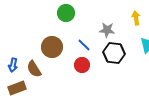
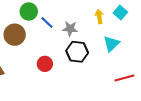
blue line: (84, 45) -> (47, 23), moved
brown circle: (52, 47) -> (15, 35), moved

